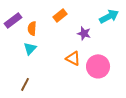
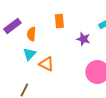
orange rectangle: (60, 15) -> (59, 21), turned -56
orange triangle: (73, 58) -> (46, 64), moved

